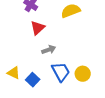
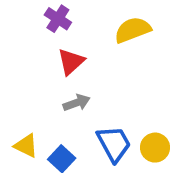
gray arrow: (49, 50) -> (77, 103), moved

